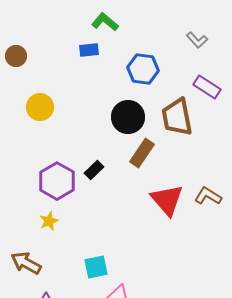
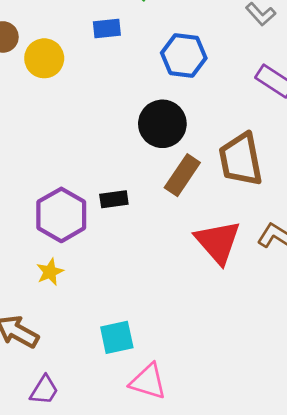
yellow circle: (40, 107) -> (44, 58), moved
brown trapezoid: (177, 117) -> (241, 159), moved
black rectangle: (94, 170) -> (114, 199), turned 36

